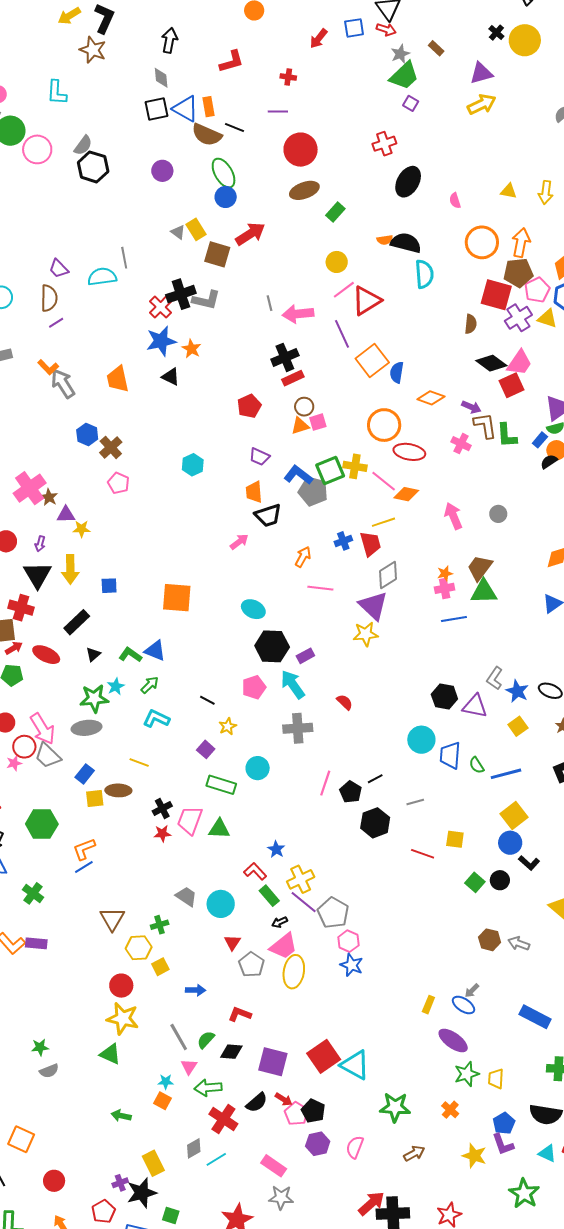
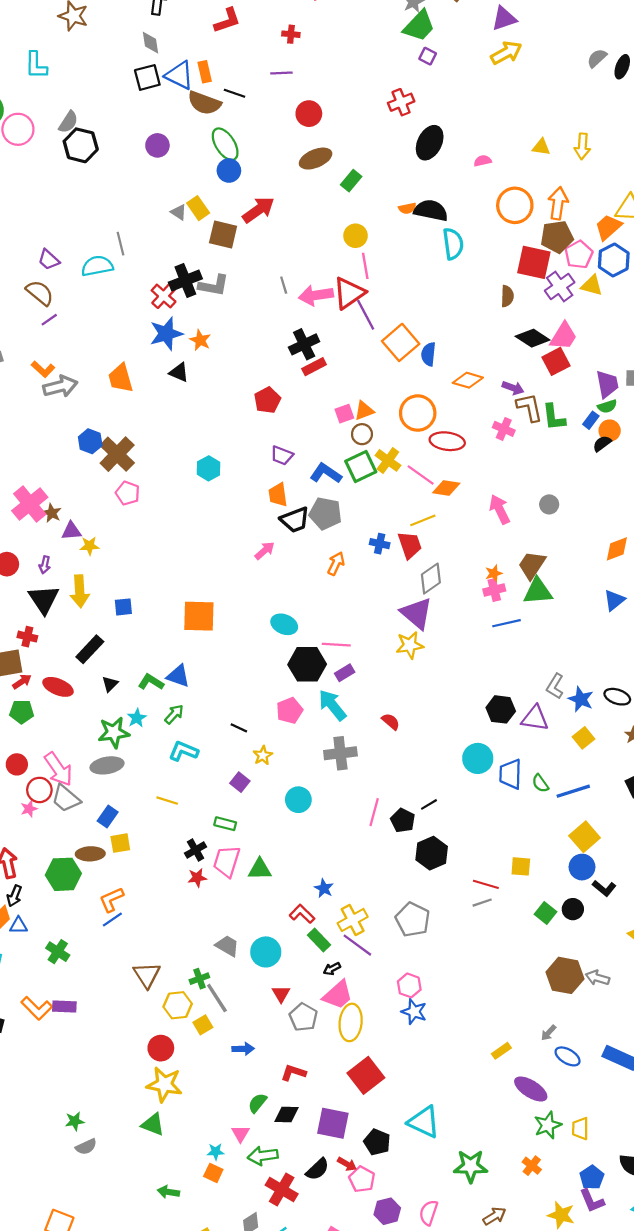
red circle: (301, 150) -> (309, 114), size x0.7
pink semicircle: (455, 201) -> (483, 161), turned 98
pink line: (344, 290) -> (365, 266), turned -60
brown semicircle: (49, 298) -> (40, 293), turned -48
red triangle: (366, 301) -> (349, 293), moved
gray arrow: (63, 384) -> (60, 386), turned 112
brown circle: (304, 407) -> (362, 434), moved
orange triangle: (300, 426) -> (364, 411), moved
brown cross: (111, 447) -> (117, 454), size x1.4
yellow cross: (355, 466) -> (388, 460), turned 30
gray pentagon: (313, 491) -> (325, 513), moved
blue cross: (343, 541) -> (380, 544), turned 36
pink line: (320, 588) -> (336, 645), moved
red cross: (21, 608) -> (27, 637), size x0.7
green rectangle: (221, 785) -> (225, 824), moved, size x0.7
brown ellipse: (118, 790) -> (90, 854), moved
gray line: (415, 802) -> (482, 903), moved
gray pentagon: (333, 913) -> (413, 920), moved
brown hexagon: (490, 940) -> (565, 975), size x1.5
yellow rectangle: (428, 1005) -> (501, 1051), turned 36
blue ellipse: (463, 1005) -> (568, 1056), moved
gray line: (179, 1037) -> (217, 998), moved
red square: (324, 1056) -> (366, 1075), moved
black pentagon: (313, 1111) -> (377, 1142), moved

